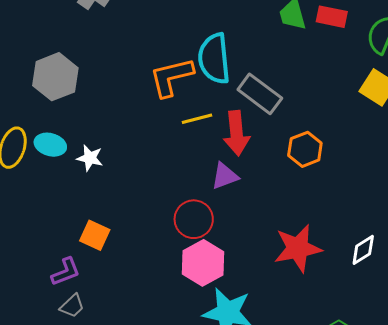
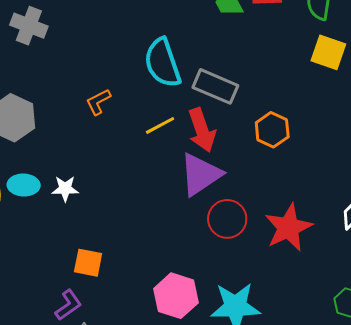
orange L-shape: (171, 77) -> (98, 102), moved, size x0.6
purple triangle: (225, 176) -> (200, 174), size x1.6
red circle: (194, 219) -> (227, 219), moved
pink hexagon: (203, 263) -> (176, 296), moved

